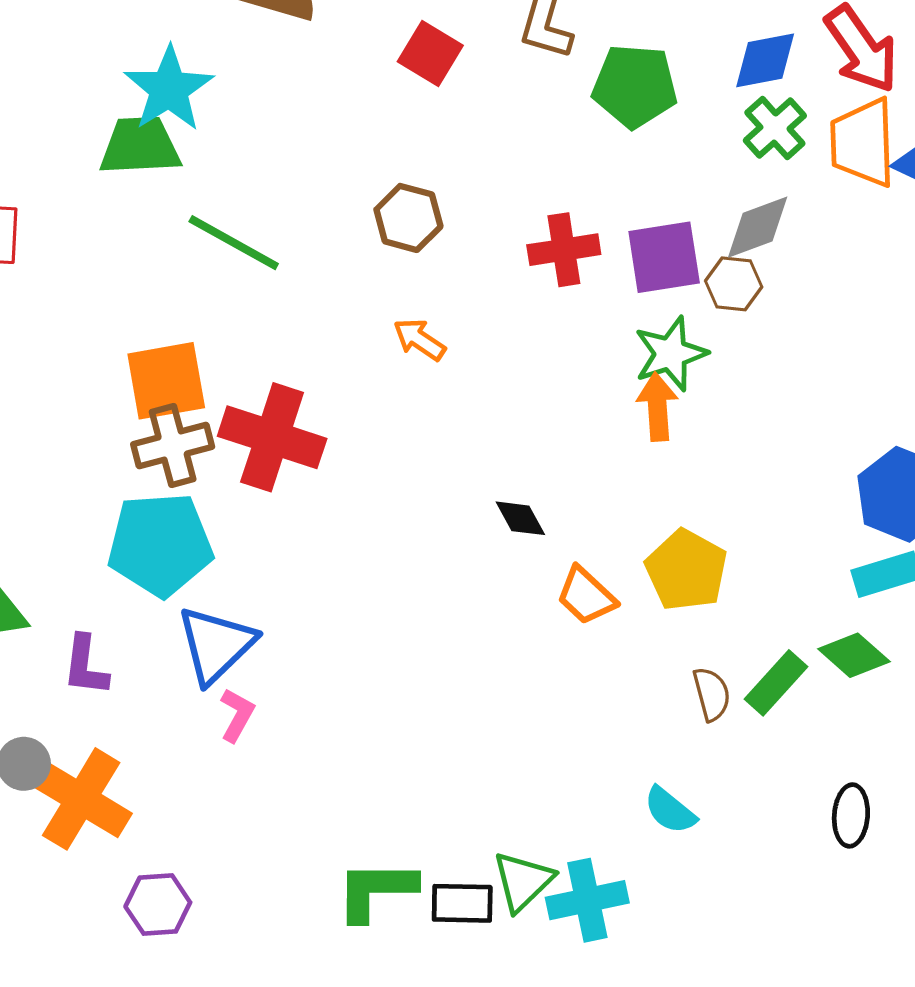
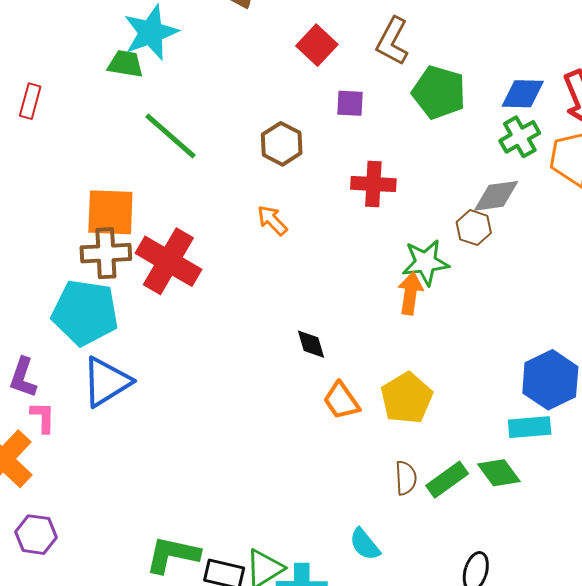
green trapezoid: (140, 146) -> (125, 64), size x0.7
purple square: (664, 257) -> (350, 103), moved, size x0.6
pink L-shape: (237, 715) -> (43, 417), moved, turned -40

